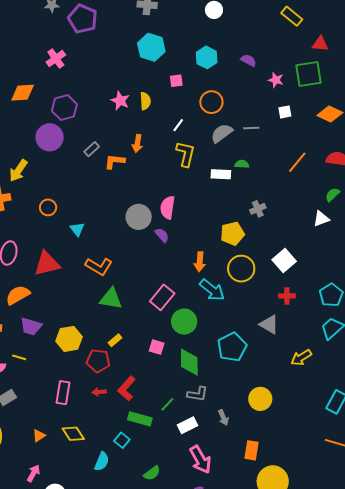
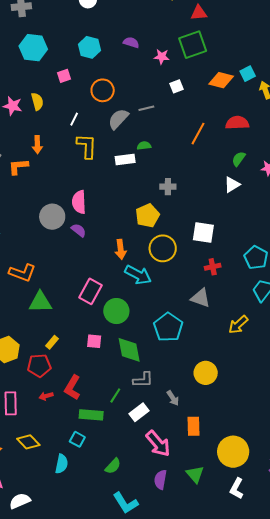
gray cross: (258, 209) -> (168, 187), turned 35
white square: (284, 260) -> (203, 232), turned -30
orange rectangle: (251, 450) -> (194, 426), moved

